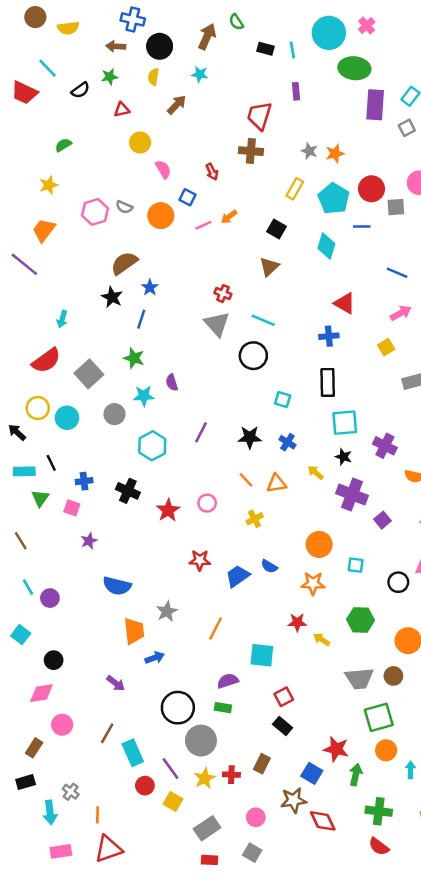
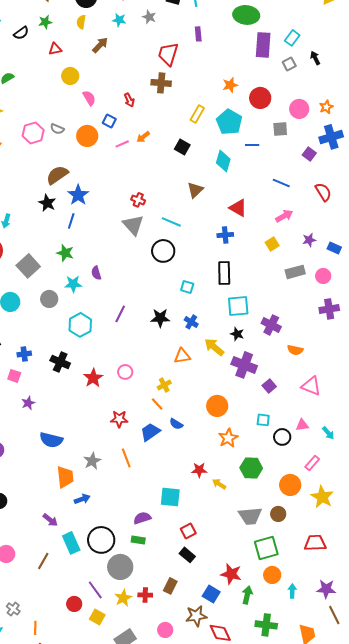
gray star: (309, 151) -> (149, 17), moved
red circle: (371, 189) -> (260, 98), moved
brown triangle: (269, 267) -> (195, 190), moved
blue star: (150, 287) -> (78, 195), size x1.5
yellow arrow: (315, 473) -> (214, 347), size x1.5
orange line: (246, 480) -> (157, 404), moved
cyan square: (356, 565) -> (263, 420), moved
orange star: (313, 583) -> (228, 438), moved, turned -30
orange line: (216, 628) -> (126, 458), moved, turned -48
cyan rectangle: (133, 753) -> (71, 543), moved

